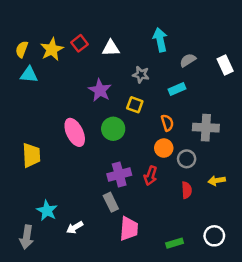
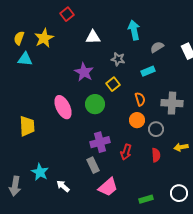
red square: (80, 43) -> (67, 14), moved
yellow square: (135, 105) -> (113, 84), turned 32
red arrow: (151, 176) -> (126, 152), moved
white arrow: (75, 227) -> (63, 186), turned 72
pink trapezoid: (129, 229) -> (108, 187), turned 45
gray arrow: (27, 237) -> (15, 186), moved

